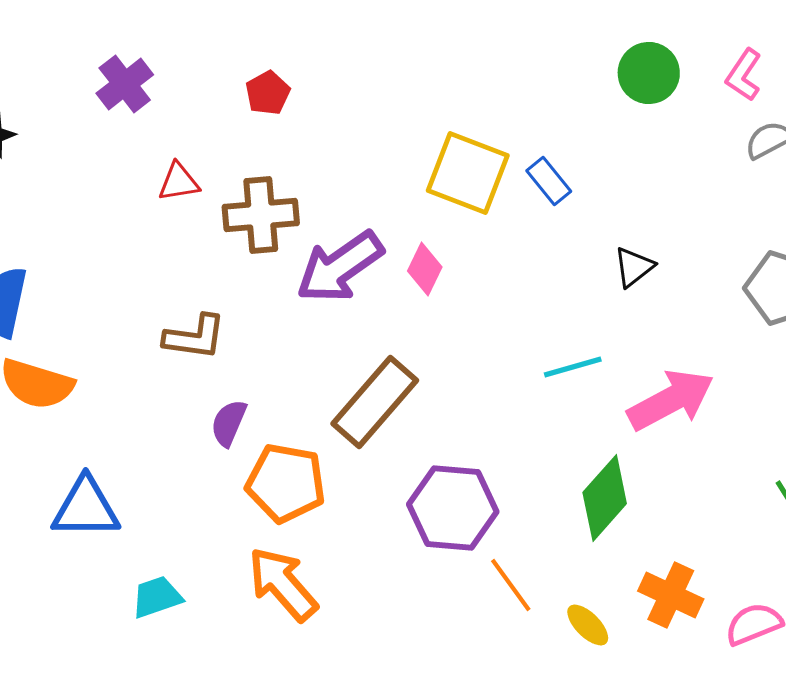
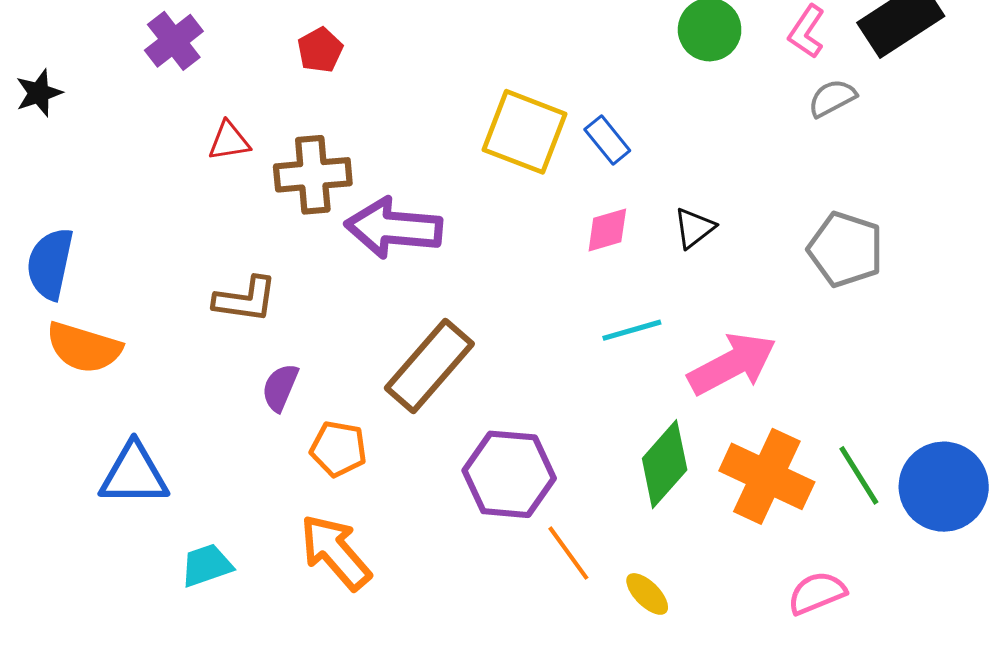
purple arrow: (340, 267) -> (394, 228), turned 40
pink diamond: (425, 269) -> (607, 230), moved, turned 48
orange pentagon: (286, 483) -> (338, 449), size x0.7
orange cross: (671, 595) -> (767, 476), moved, size x1.4

